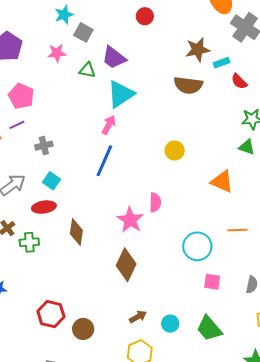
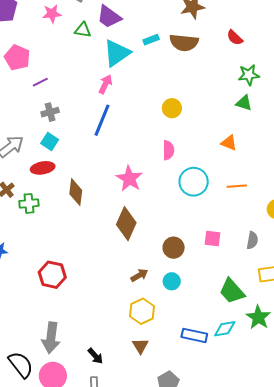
cyan rectangle: (222, 63) -> (151, 40), moved
purple line: (17, 125) -> (40, 82), moved
gray cross: (44, 146) -> (50, 112), moved
orange triangle: (222, 182) -> (229, 143), moved, size x0.7
pink semicircle: (155, 202) -> (168, 150), moved
cyan circle: (197, 246) -> (194, 182), moved
brown circle: (83, 329) -> (174, 248), moved
green trapezoid: (209, 329) -> (232, 291), moved

